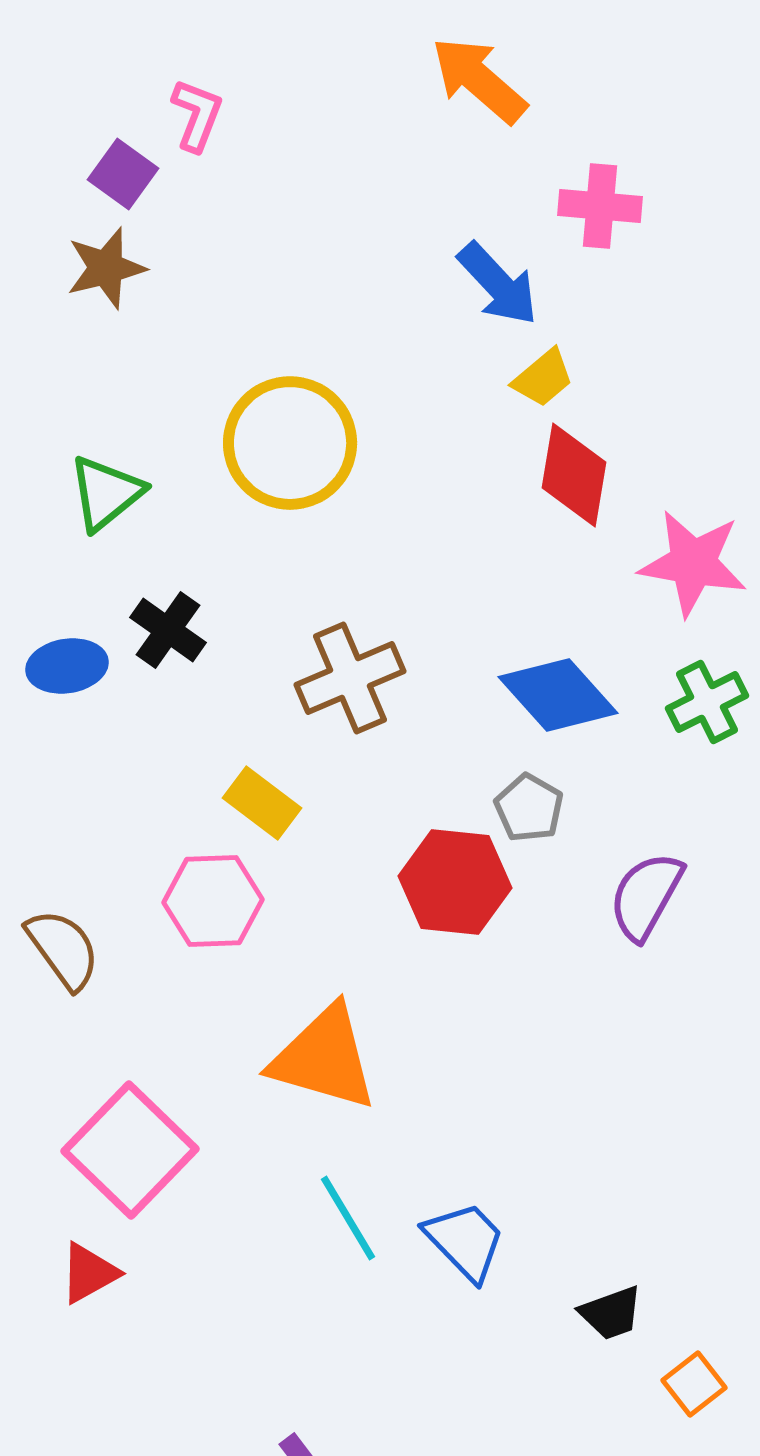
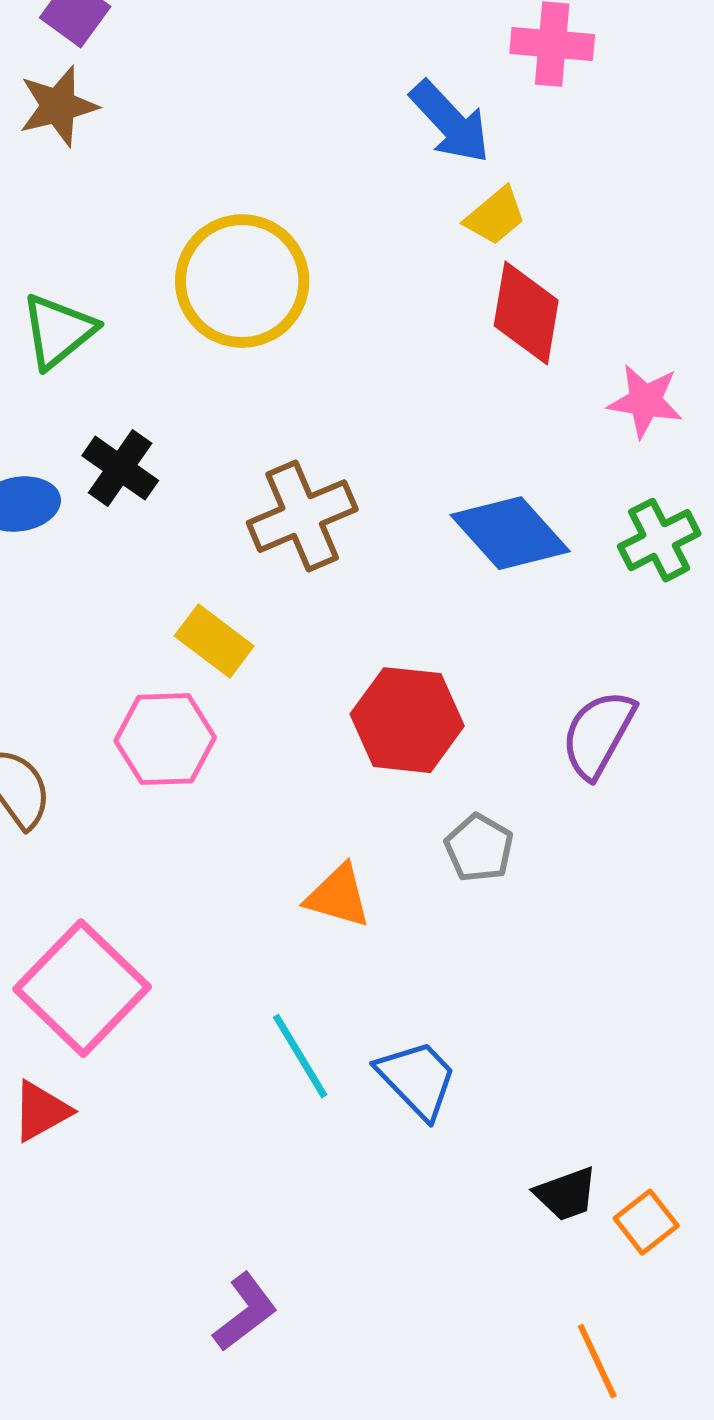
pink star: (693, 563) -> (645, 401), size x0.7
gray pentagon: (529, 808) -> (479, 848), moved
orange triangle: (324, 1058) -> (338, 896), moved, size x0.6
black trapezoid: (611, 1313) -> (566, 1194), moved

